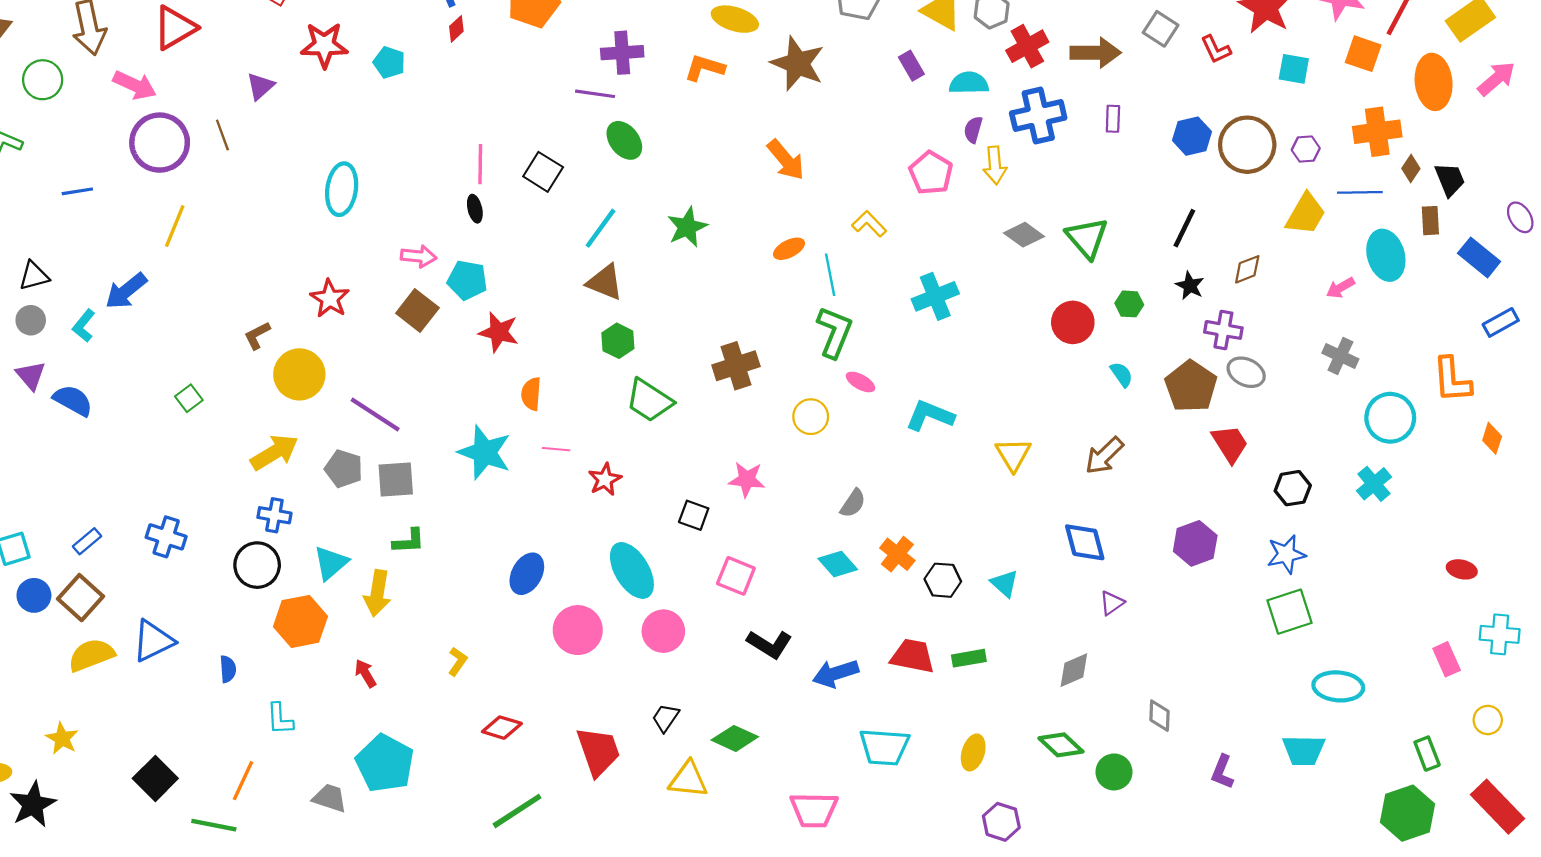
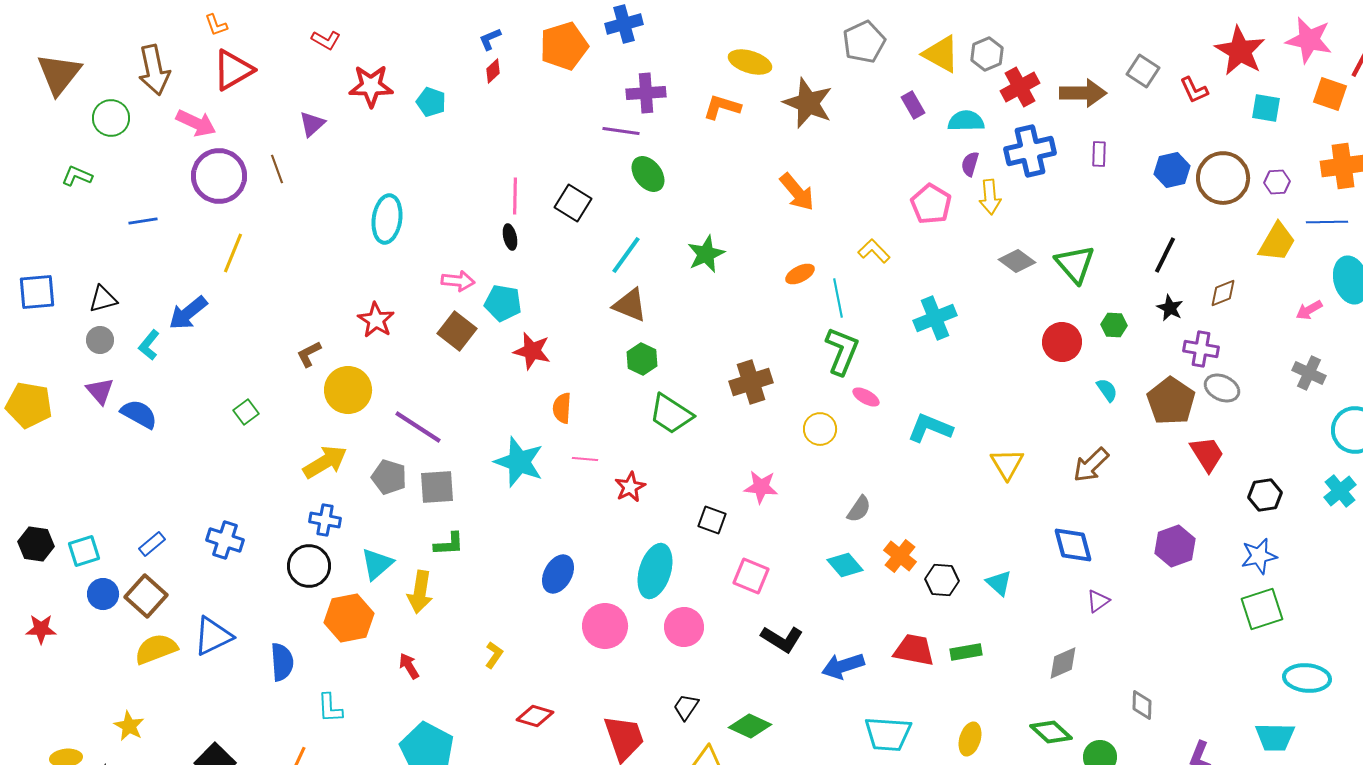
cyan ellipse: (632, 570) -> (655, 571), turned 48
blue semicircle: (228, 669) -> (282, 662), size x1.5

